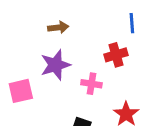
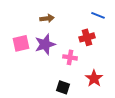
blue line: (132, 23) -> (98, 15), turned -64
pink square: (21, 91) -> (21, 43), moved

